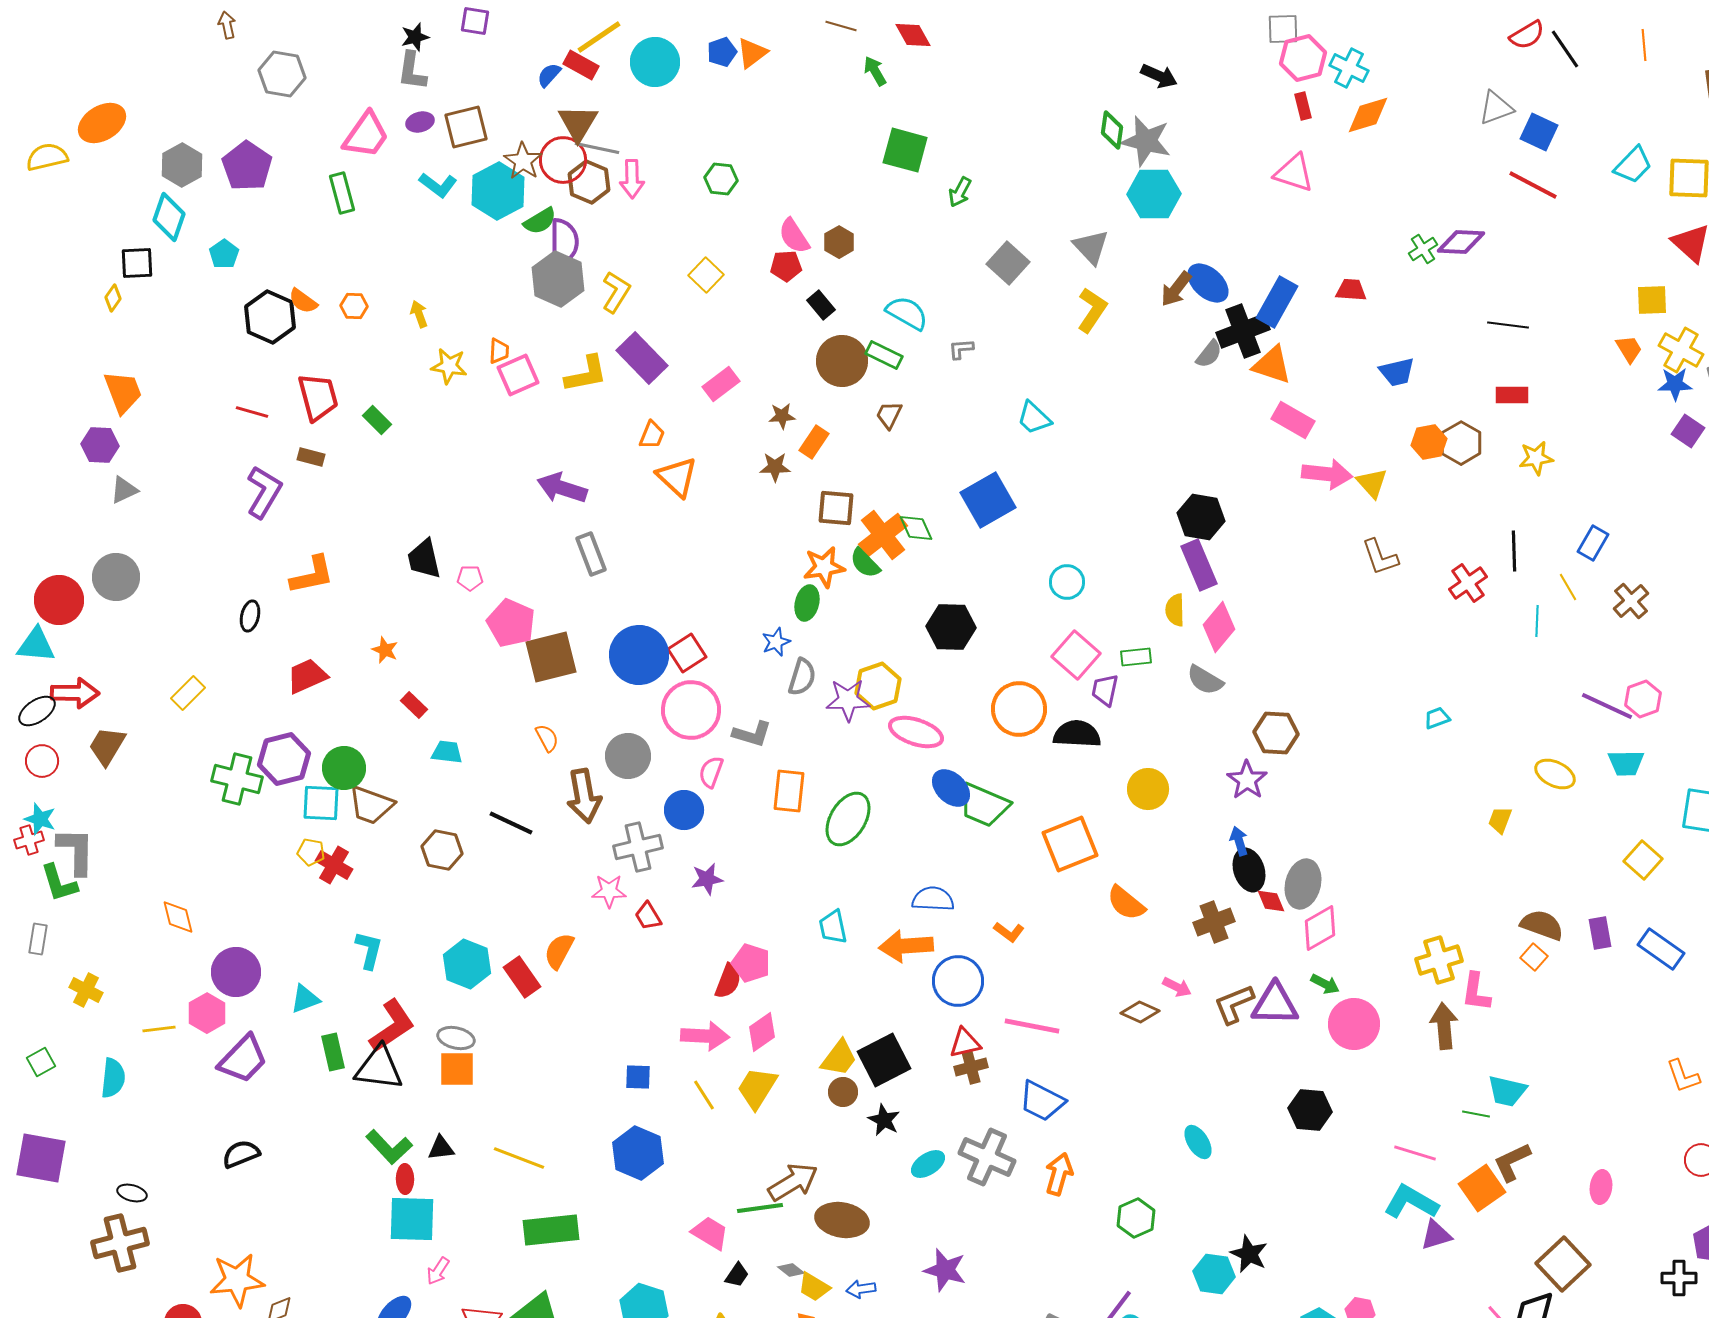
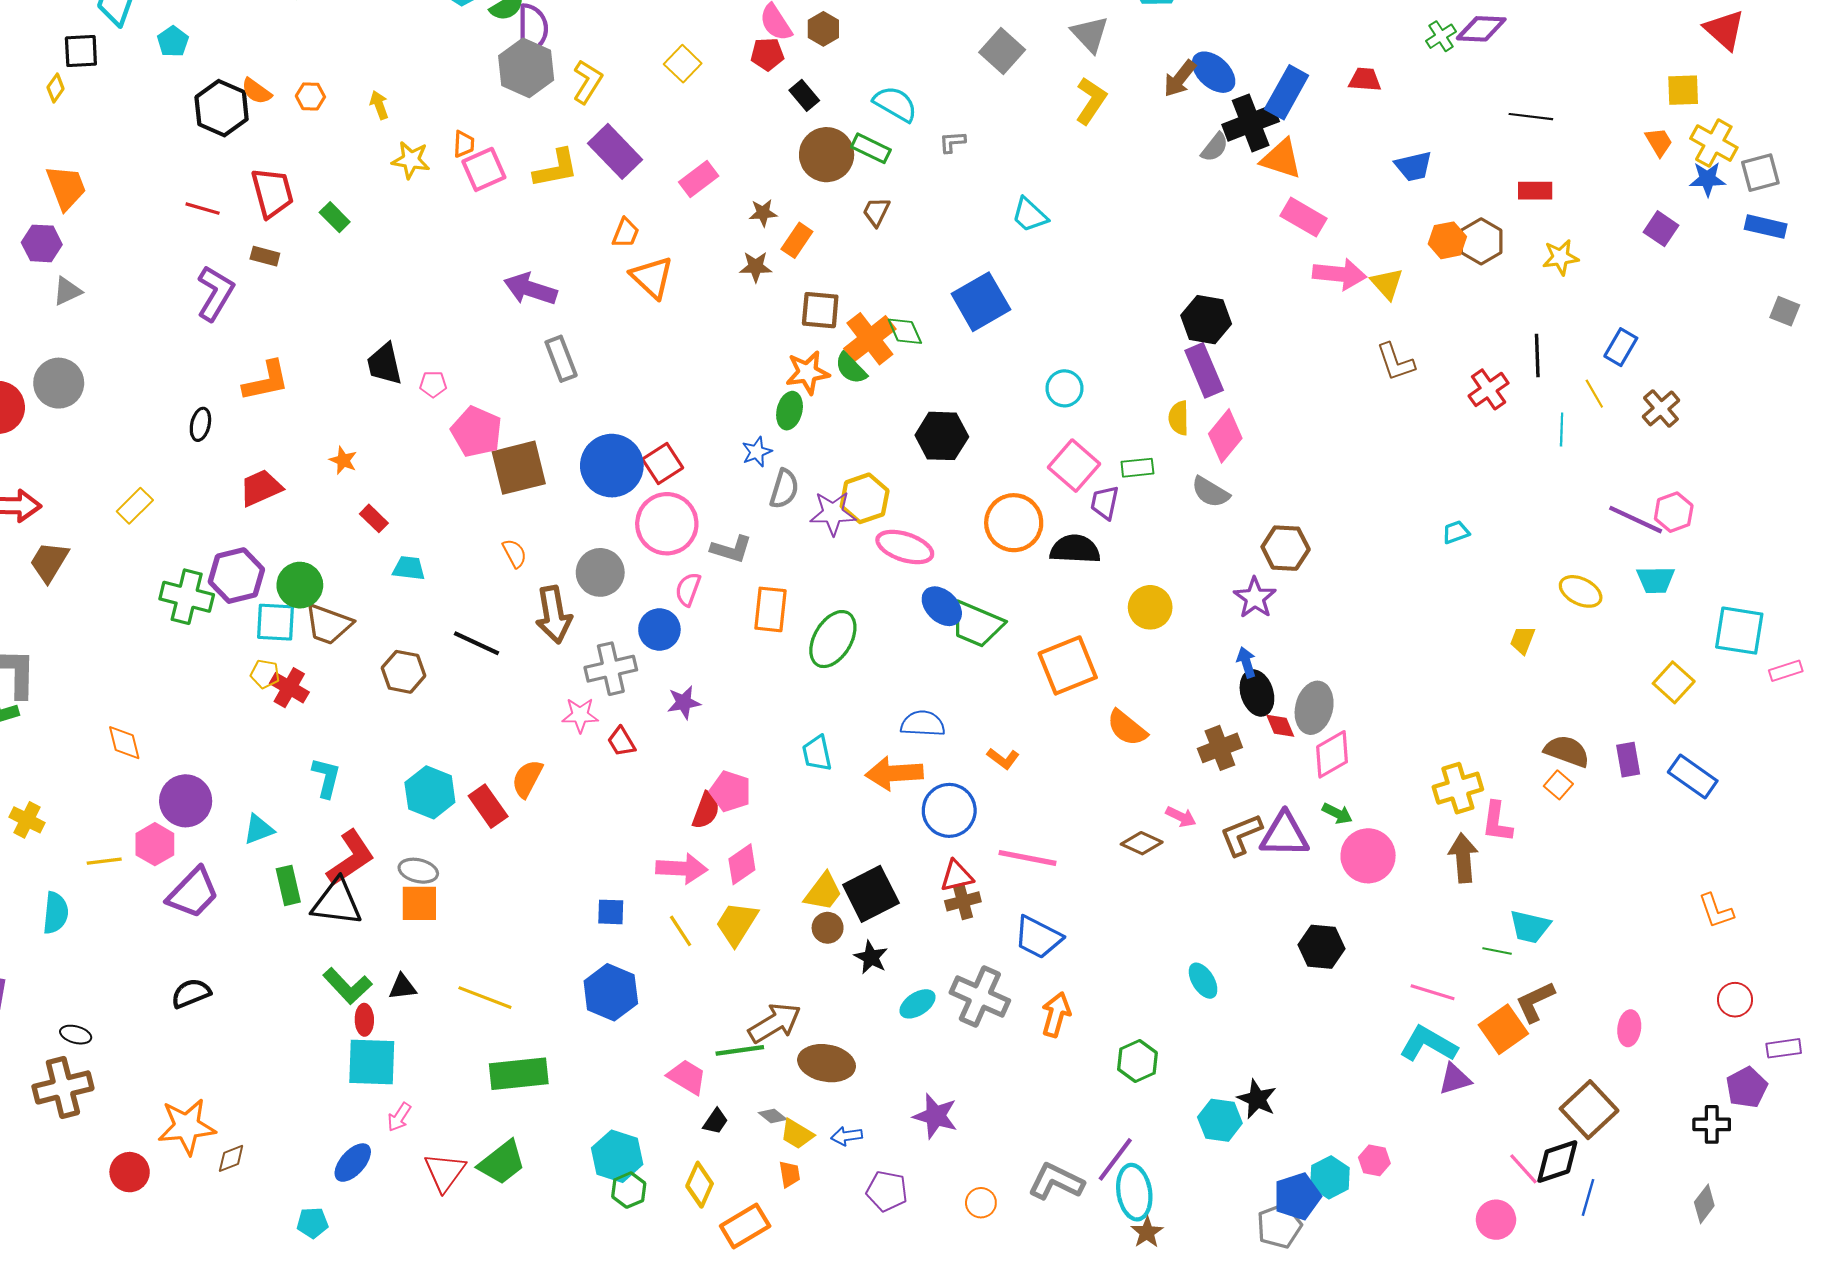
purple square: (1688, 431) -> (1661, 229), moved

